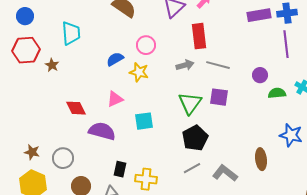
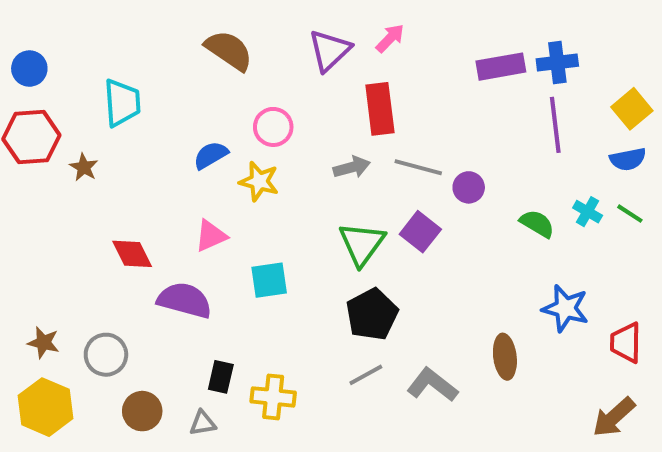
purple circle: (260, 75) -> (469, 187), moved
green semicircle: (277, 93) -> (537, 224), turned 36
purple square: (219, 97) -> (420, 232), turned 30

